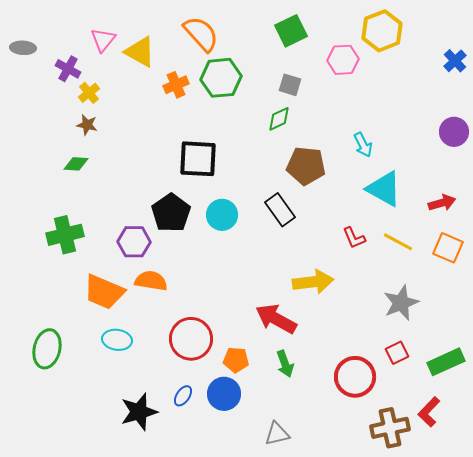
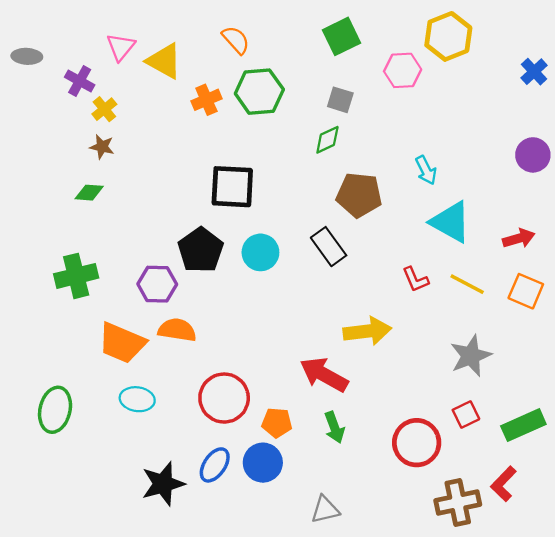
orange semicircle: (201, 34) -> (236, 40), size x0.7
blue ellipse: (183, 396) -> (215, 465), size x1.4

